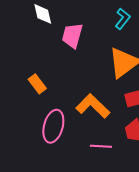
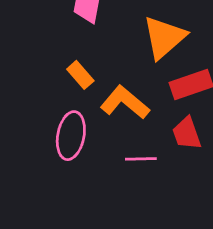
orange rectangle: (37, 84) -> (80, 75), moved

